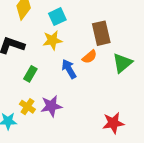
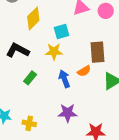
purple star: (51, 106) -> (68, 113), moved
yellow cross: (27, 107) -> (29, 123), moved, turned -32

